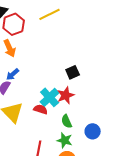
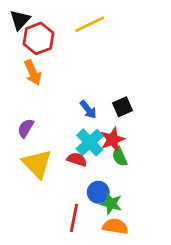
blue arrow: (13, 74) -> (88, 110), moved, turned -88
green semicircle: (67, 121) -> (120, 157), moved
blue circle: (93, 131) -> (98, 192), moved

